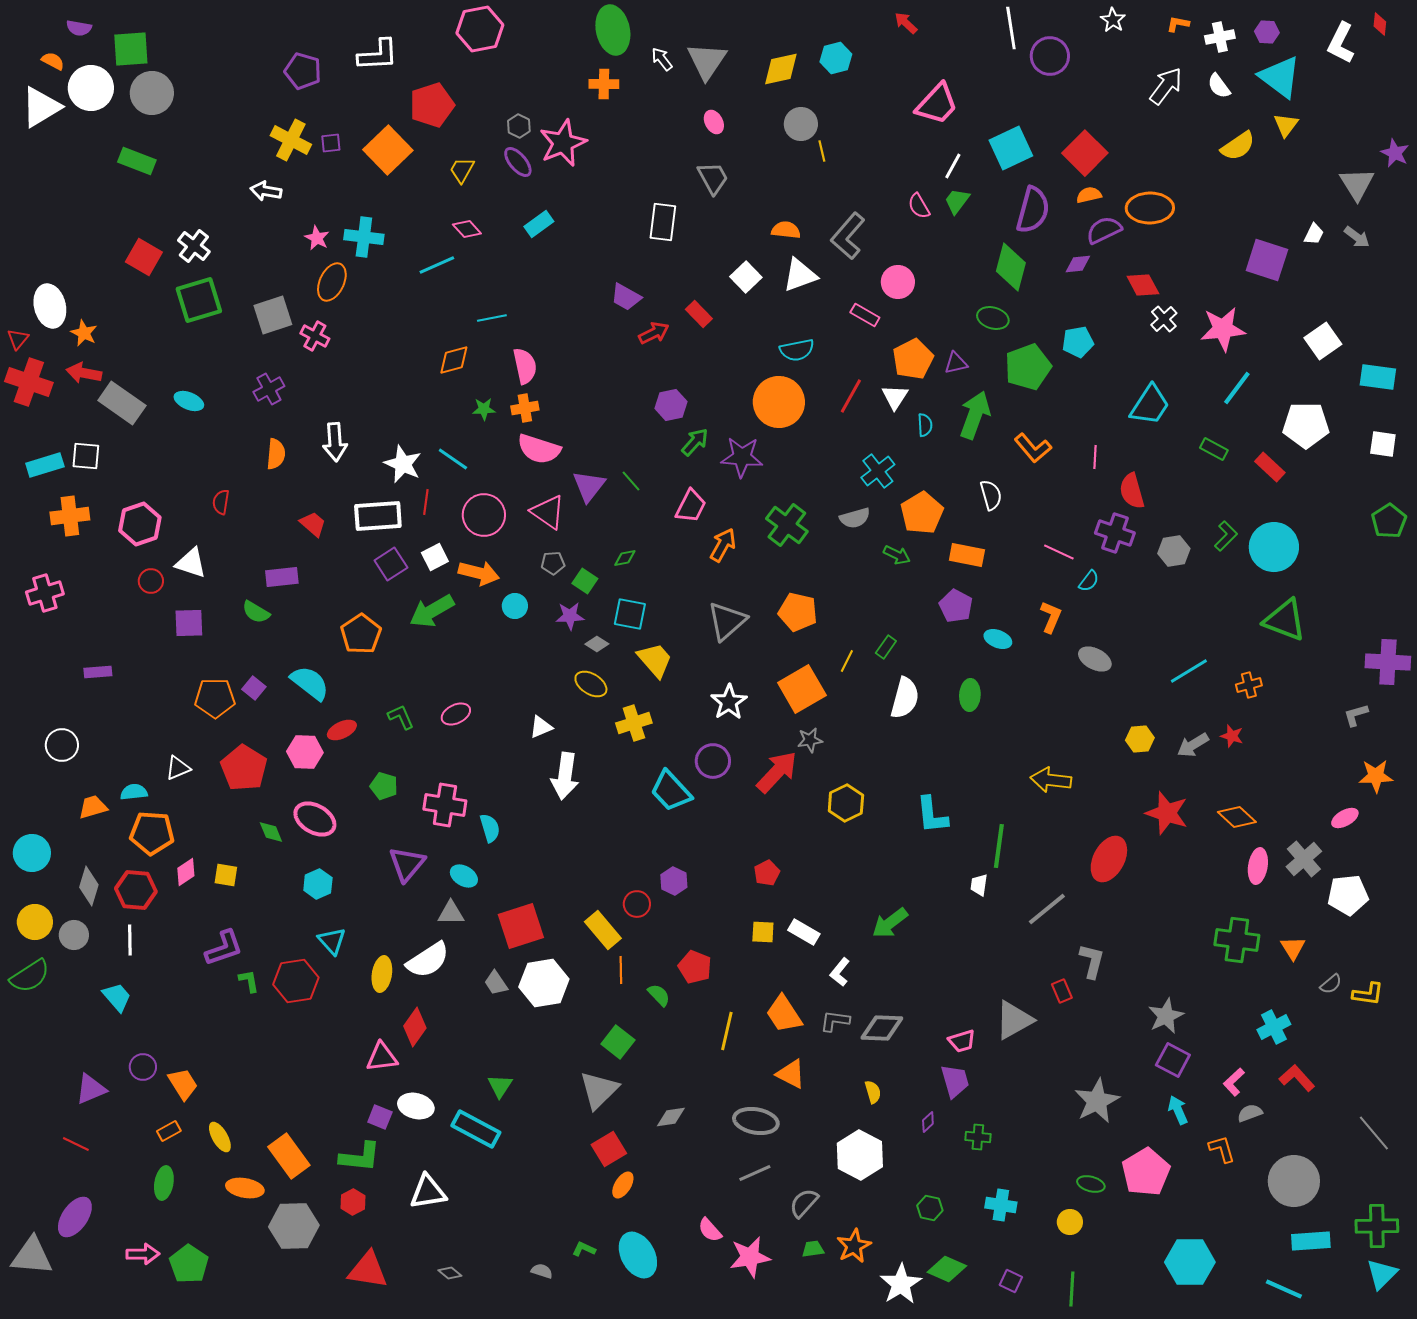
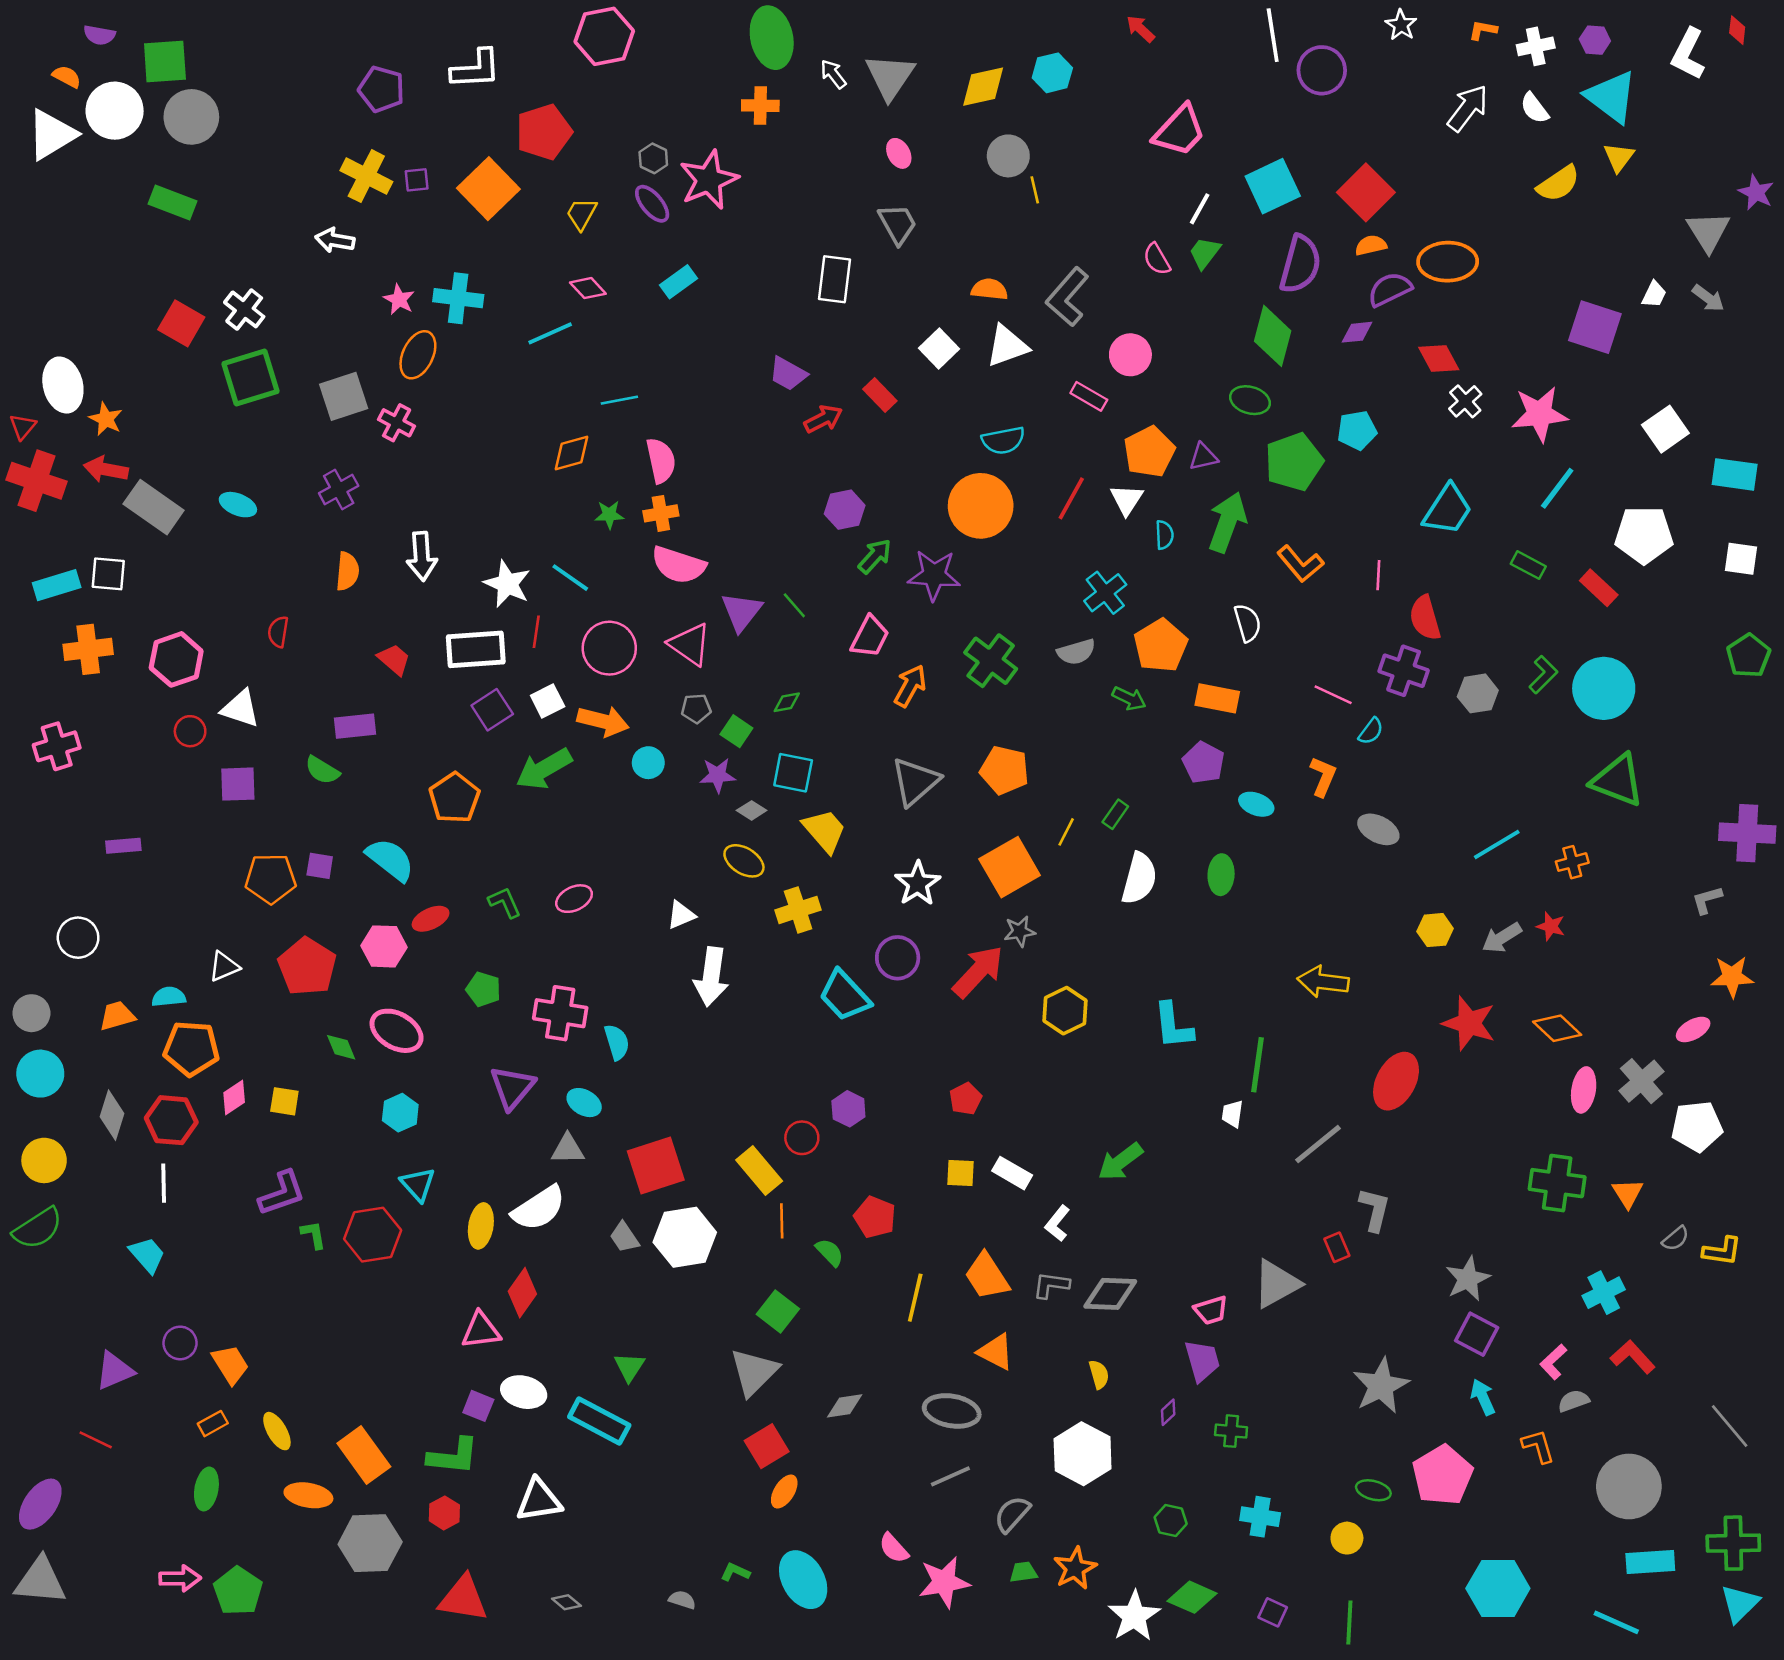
purple square: (254, 688) -> (320, 866), turned -30
gray circle: (74, 935) -> (31, 1013), moved
purple ellipse: (75, 1217) -> (40, 1504), moved

